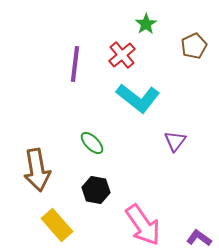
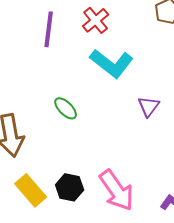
black hexagon: (96, 190) -> (70, 187), moved

